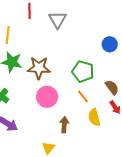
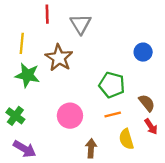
brown star: (39, 68) -> (59, 58), moved, turned 30
orange line: (83, 97) -> (113, 115), turned -64

